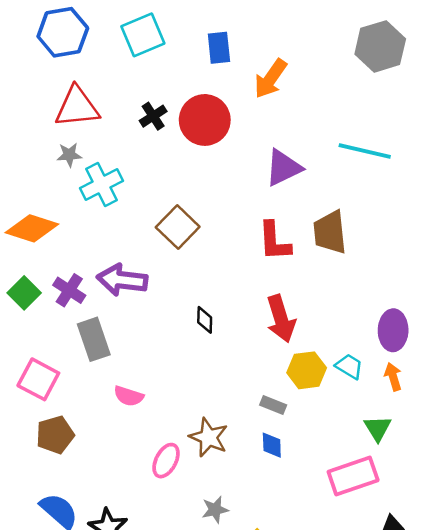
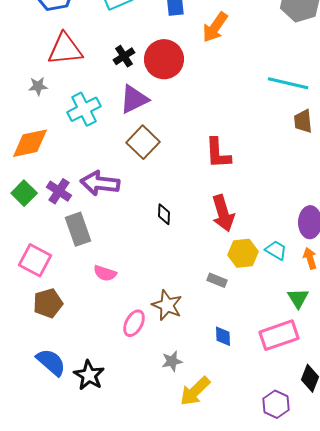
gray star: (69, 155) -> (38, 86), moved
purple triangle: (283, 168) -> (134, 99), moved
orange diamond: (32, 228) -> (30, 143), turned -30
brown trapezoid: (330, 232) -> (303, 121), moved, size x0.7
blue diamond: (272, 445) -> (223, 336), moved

